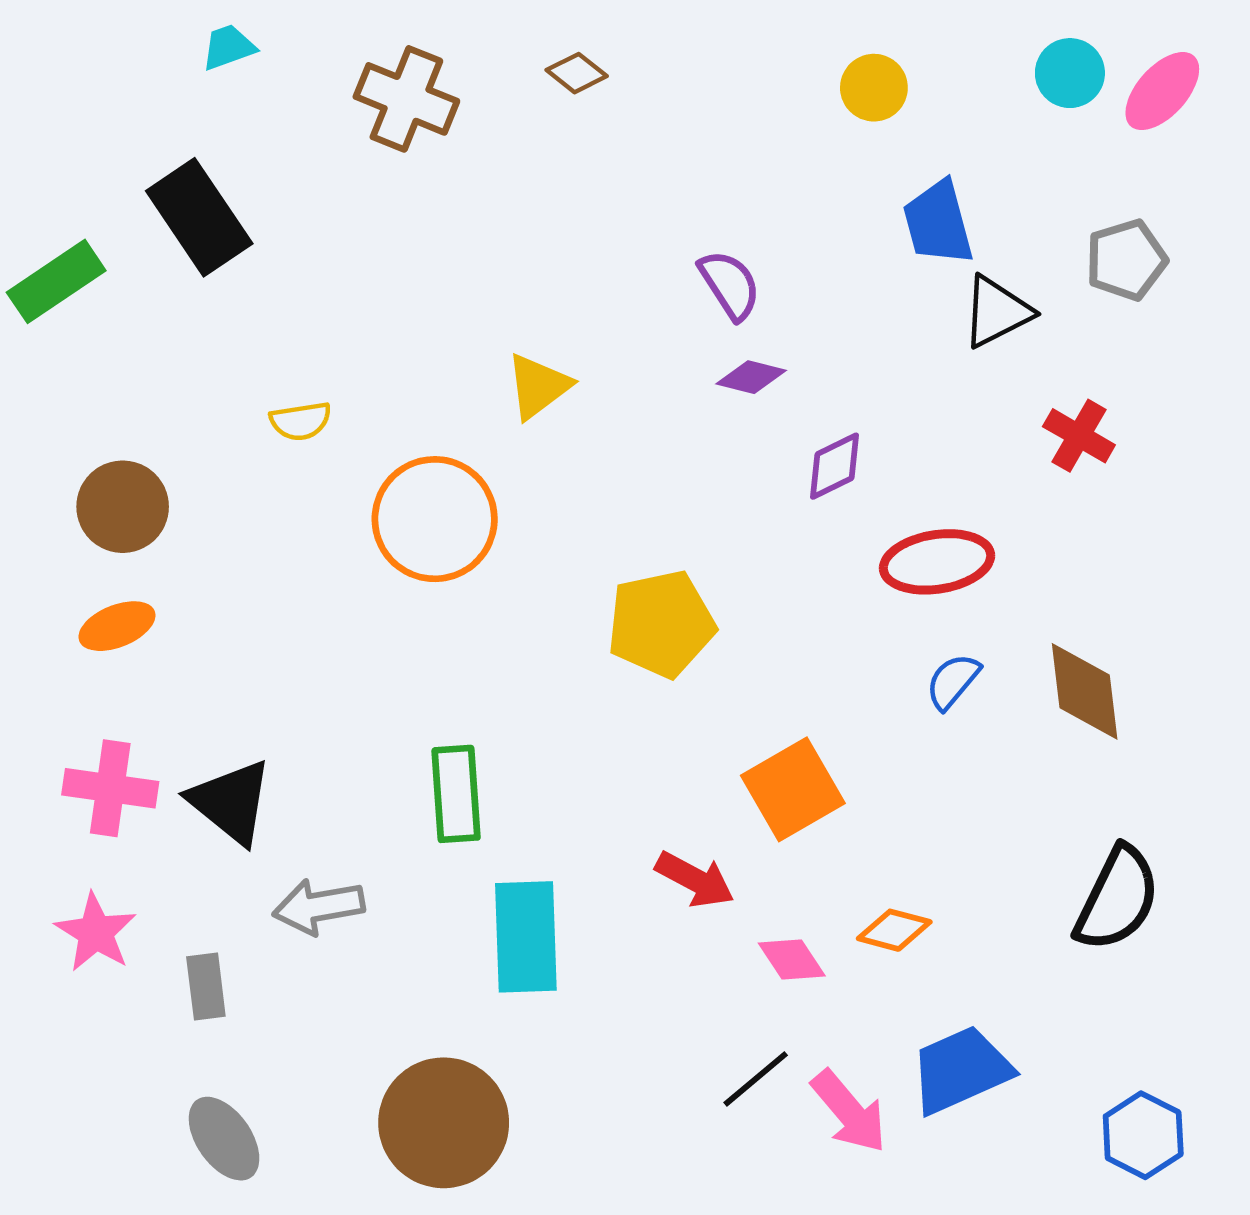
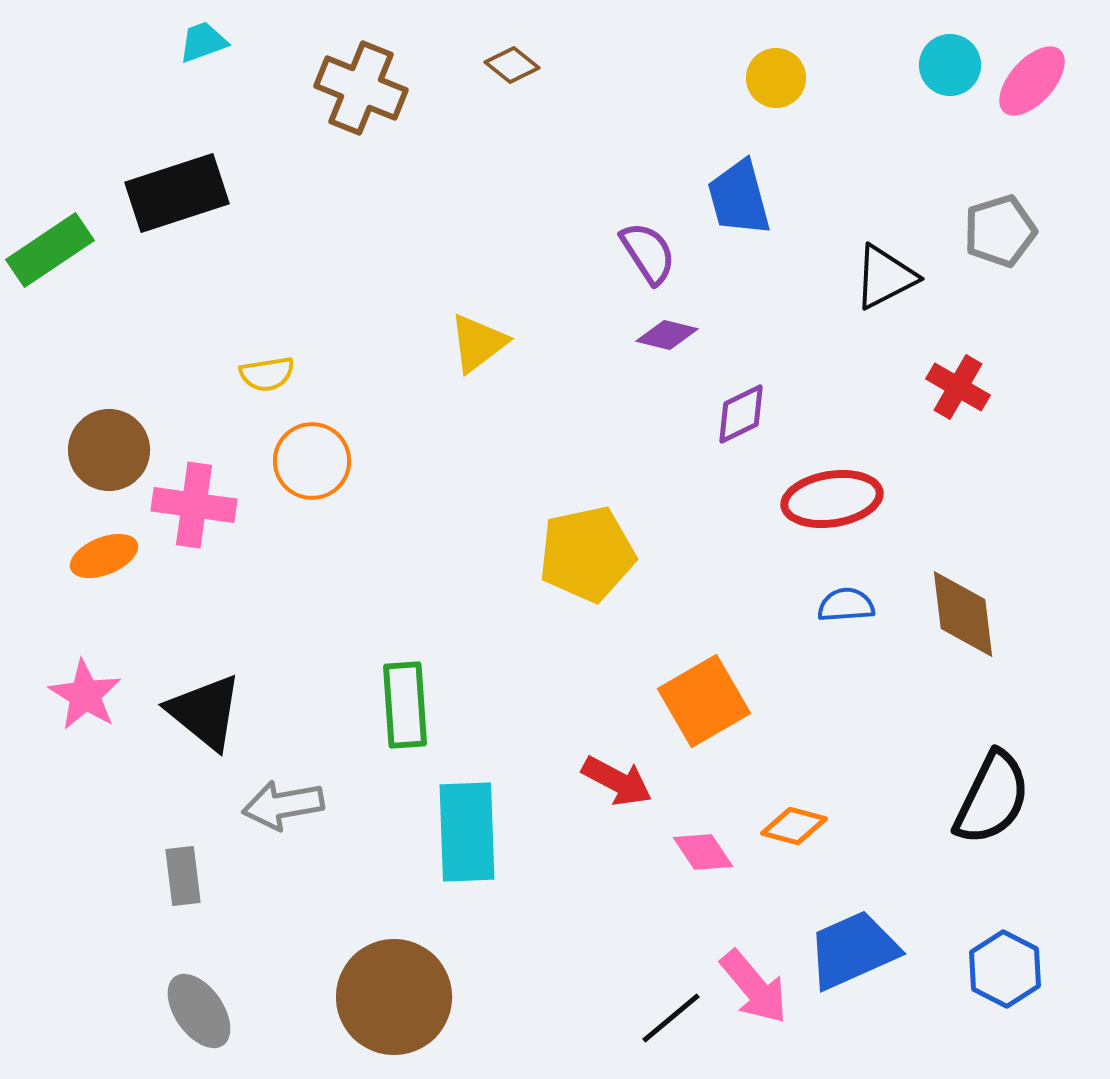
black rectangle: (199, 217) -> (177, 193), turned -74
blue trapezoid: (938, 223) -> (739, 198), moved
orange circle: (435, 519) -> (312, 461), moved, size x0.7
blue semicircle: (953, 681) -> (846, 605), turned 46
pink cross: (110, 788) -> (194, 505), moved
pink star: (96, 932) -> (85, 695), moved
black line: (756, 1079) -> (671, 1018), moved
blue hexagon: (1143, 1135) -> (1005, 969), moved

